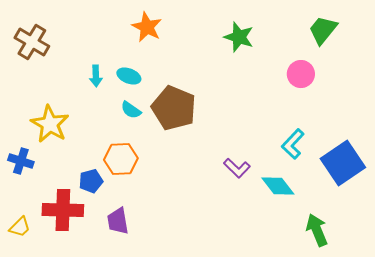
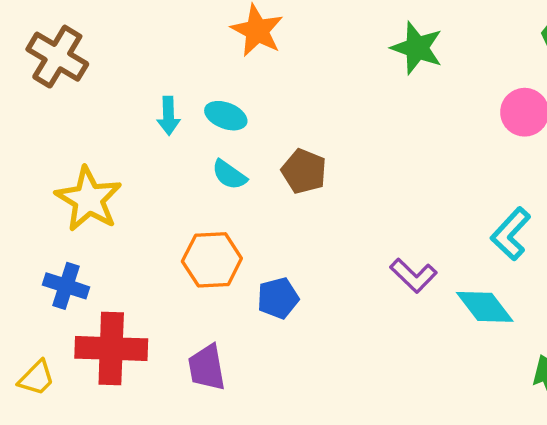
brown pentagon: (174, 108) -> (304, 171), size x0.6
blue cross: (21, 161) -> (66, 286), moved
blue pentagon: (91, 181) -> (278, 298), moved

